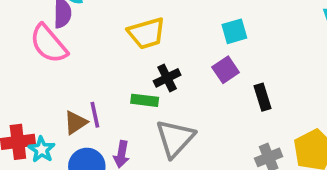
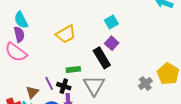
black cross: (167, 78) -> (64, 86), moved, turned -32
black rectangle: (262, 97) -> (102, 58), moved, size x1.5
brown triangle: (76, 122) -> (32, 92), moved

